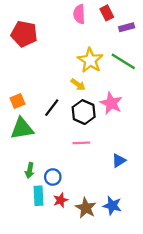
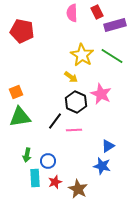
purple rectangle: (127, 27) -> (115, 25), size x1.5
black line: (52, 108) -> (55, 121), moved
blue star: (112, 206) -> (102, 166), moved

